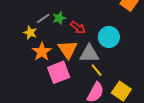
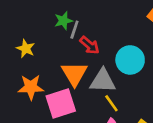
gray line: (43, 18) -> (74, 30), moved, turned -40
green star: (59, 18) -> (63, 21), moved
orange star: (42, 52) -> (31, 87), moved, turned 30

